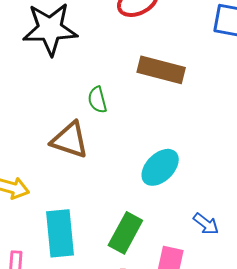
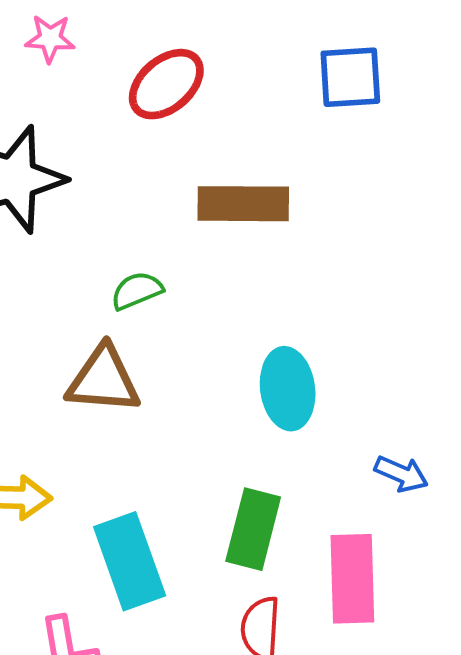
green semicircle: (97, 100) -> (137, 291), turned 96
cyan ellipse: (160, 167) -> (288, 389), turned -39

